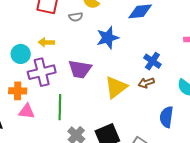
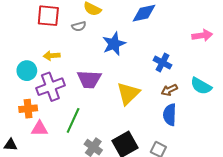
brown arrow: (146, 83) -> (169, 90), moved
green line: (60, 107) -> (73, 120), turned 30
blue semicircle: (166, 117) -> (170, 115), moved

